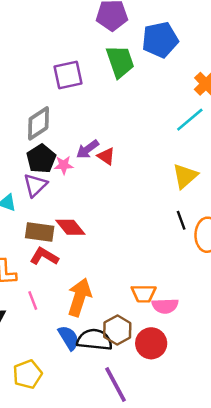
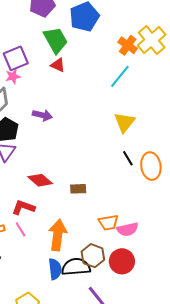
purple arrow: (88, 149) -> (42, 115), turned -120
red triangle: (106, 156) -> (58, 65), moved
pink star: (64, 165) -> (13, 76), moved
brown rectangle: (40, 232) -> (78, 189), moved, size x0.7
pink line: (33, 300) -> (21, 229), moved
blue semicircle: (69, 338) -> (55, 269), turned 35

